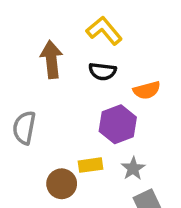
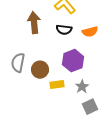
orange semicircle: (147, 90) -> (90, 32), moved
brown circle: (62, 184) -> (40, 70), moved

